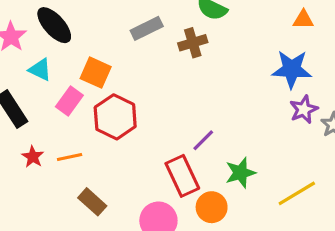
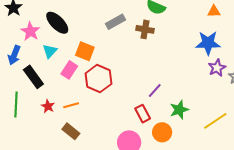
brown cross: (193, 43) -> (145, 29), turned 30
cyan triangle: (40, 70) -> (50, 51), turned 49
red rectangle: (182, 176) -> (143, 114), size x0.7
brown rectangle: (92, 202) -> (71, 131), moved

